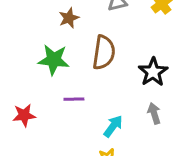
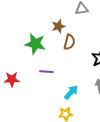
brown star: (69, 18) -> (58, 26), moved
brown semicircle: (104, 53) -> (69, 42), size x0.7

